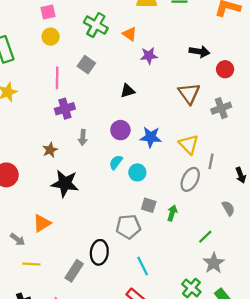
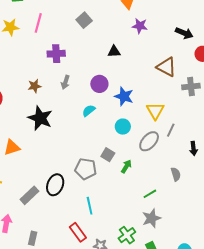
pink line: (57, 78) -> (38, 23), moved
brown triangle: (189, 93) -> (166, 67), turned -40
cyan circle: (137, 172) -> (123, 127), moved

